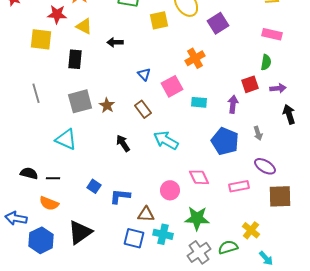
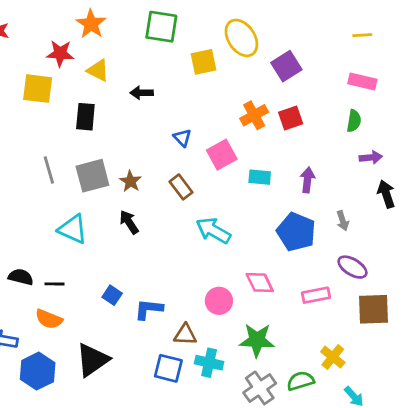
red square: (250, 84) -> (291, 118), moved
gray line: (36, 93) -> (49, 170), moved
black arrow: (123, 143) -> (129, 222), moved

